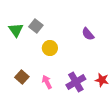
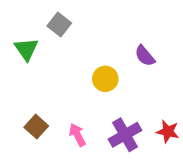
gray square: (36, 26) -> (59, 25), moved
yellow circle: (50, 48) -> (105, 79), moved

